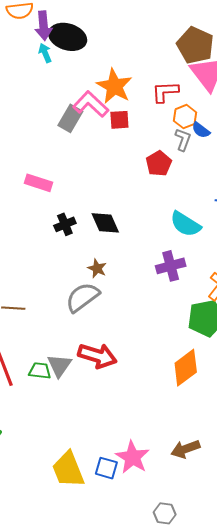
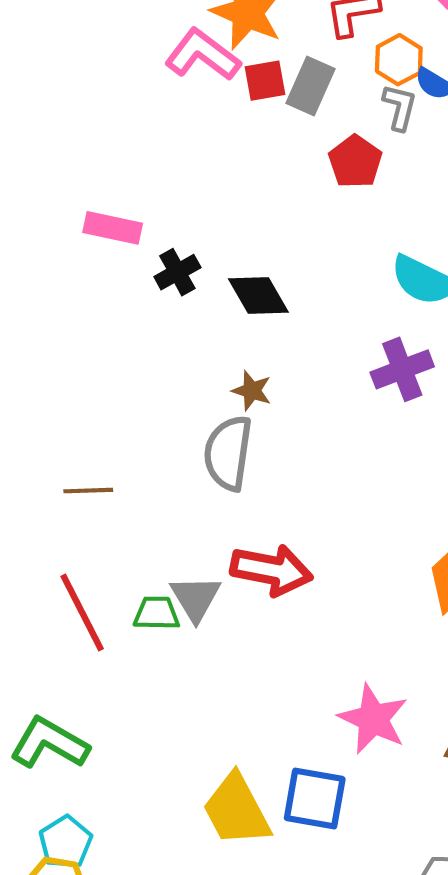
gray rectangle: (70, 118) -> (310, 86), moved
black cross: (65, 224) -> (177, 272), moved
gray semicircle: (83, 297) -> (228, 453), turned -39
pink star: (132, 457) -> (373, 719), moved
blue square: (106, 468) -> (315, 798), size x1.4

